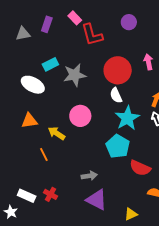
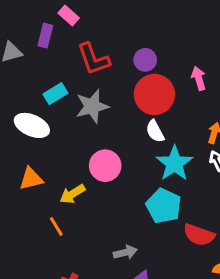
pink rectangle: (75, 18) -> (69, 16), moved
purple circle: (129, 22) -> (145, 60), moved
red L-shape: (92, 35) -> (93, 59), moved
yellow arrow: (57, 133) -> (72, 194), turned -60

